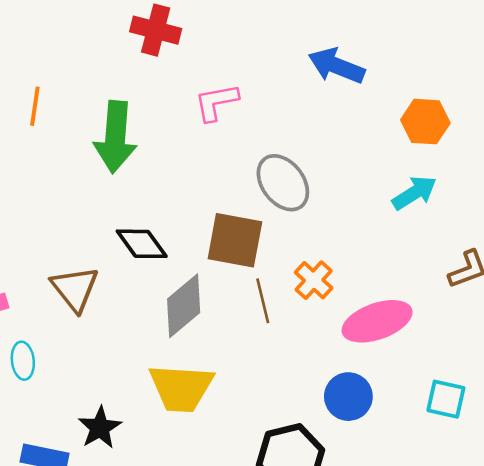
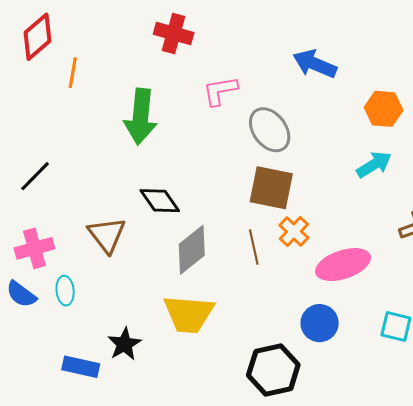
orange line: (35, 106) -> (73, 73), moved
gray ellipse: (283, 183) -> (270, 130), moved
brown square: (235, 240) -> (271, 188), moved

